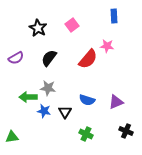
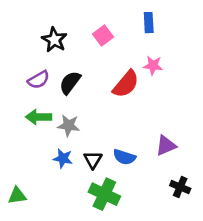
blue rectangle: (114, 16) -> (149, 23), moved
purple semicircle: (16, 58) -> (39, 80), moved
green arrow: (28, 97) -> (39, 117), moved
blue semicircle: (87, 100) -> (124, 157), moved
green cross: (86, 134) -> (104, 194), moved, size x1.5

